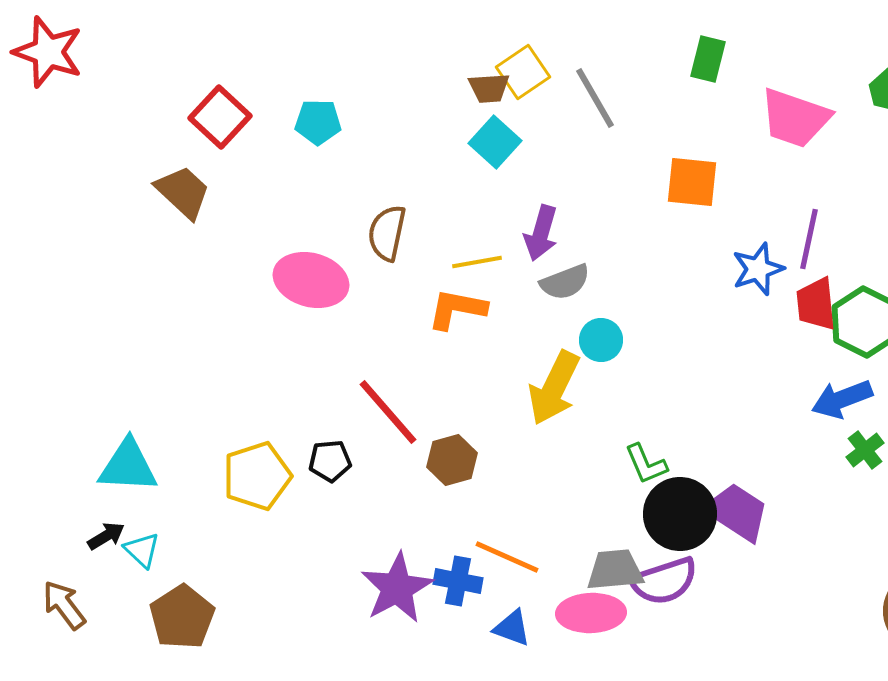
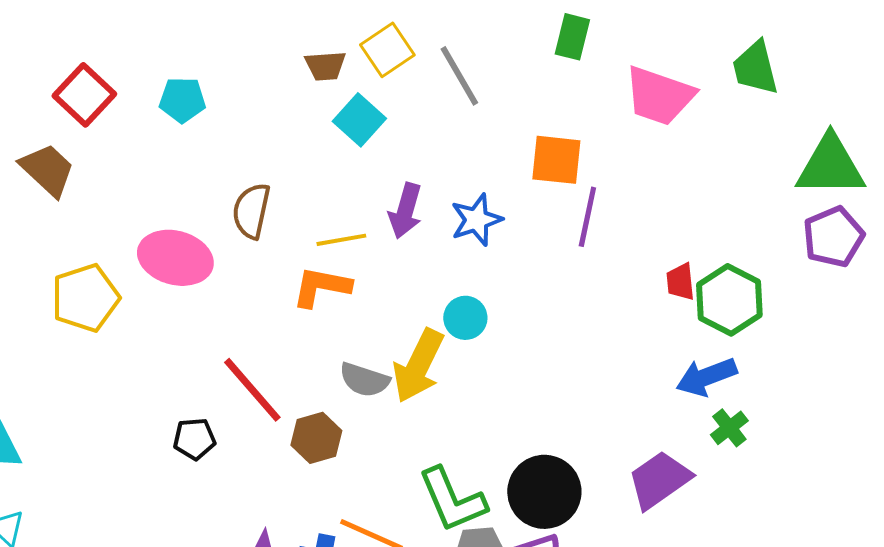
brown trapezoid: (489, 88) -> (325, 66), moved
purple line: (809, 239) -> (587, 217), moved
blue star: (758, 269) -> (476, 220), moved
gray semicircle: (565, 282) -> (364, 380), moved, turned 39
red trapezoid: (816, 304) -> (680, 282), size x0.7
green L-shape: (646, 464) -> (452, 500), moved, size x1.6
yellow pentagon: (257, 476) -> (85, 298), moved
purple trapezoid: (737, 512) -> (659, 480), moved, turned -68

